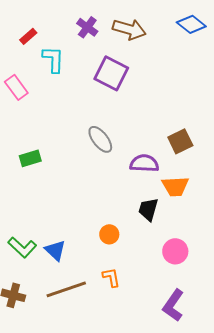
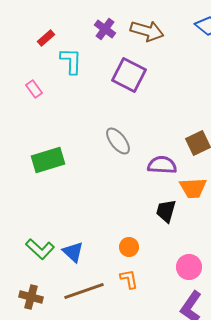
pink rectangle: (16, 87) -> (34, 89), size x0.7
green rectangle: (30, 158) -> (48, 160), size x1.5
orange circle: (109, 234) -> (129, 247), moved
pink circle: (175, 251) -> (189, 267), moved

